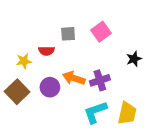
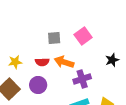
red semicircle: (47, 51) -> (42, 62), moved
orange arrow: (74, 78) -> (64, 62), moved

